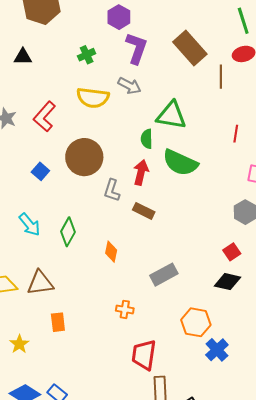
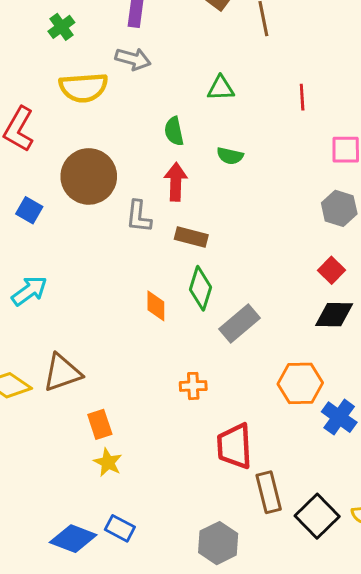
green triangle: (171, 115) -> (221, 88), moved, size x0.6
green semicircle: (180, 163) -> (230, 156), size x0.5
cyan arrow: (30, 225) -> (29, 291), turned -75
green diamond: (68, 232) -> (200, 288), moved
yellow star: (19, 344) -> (108, 462), moved

